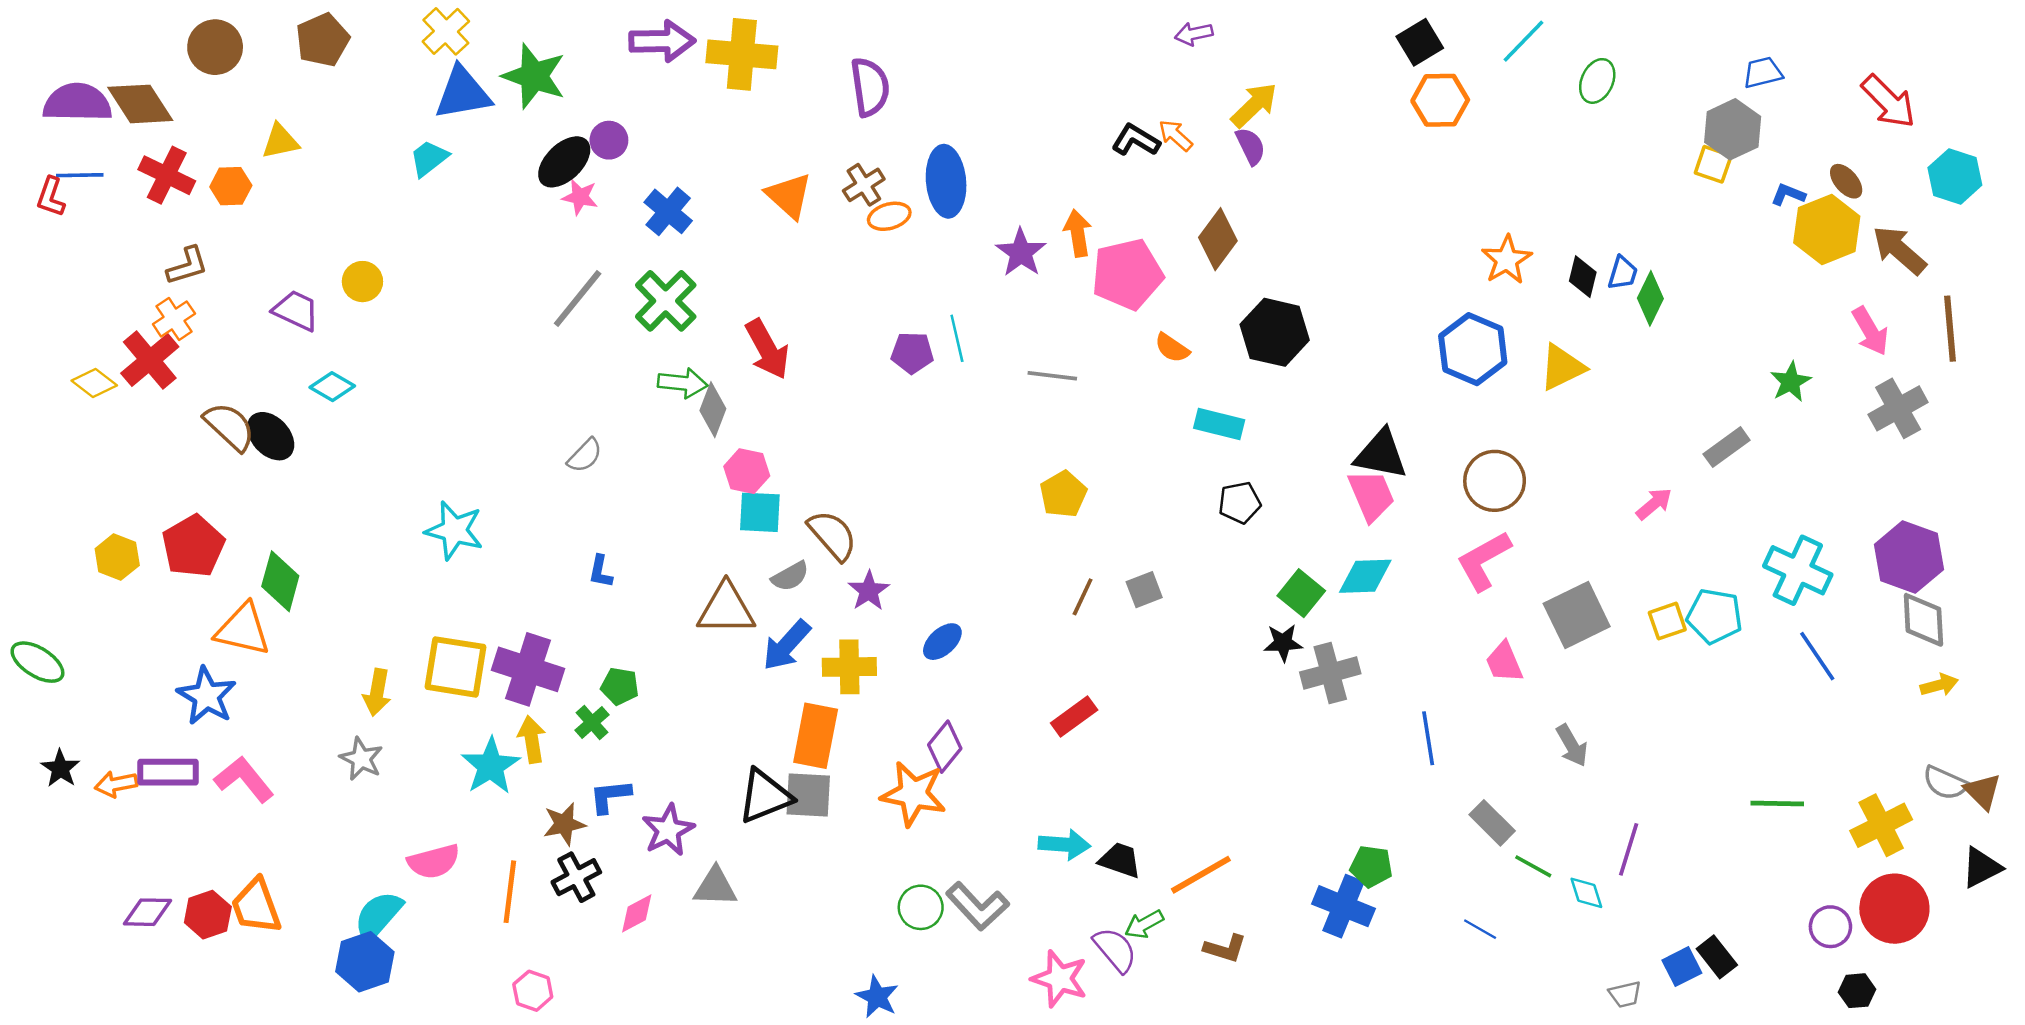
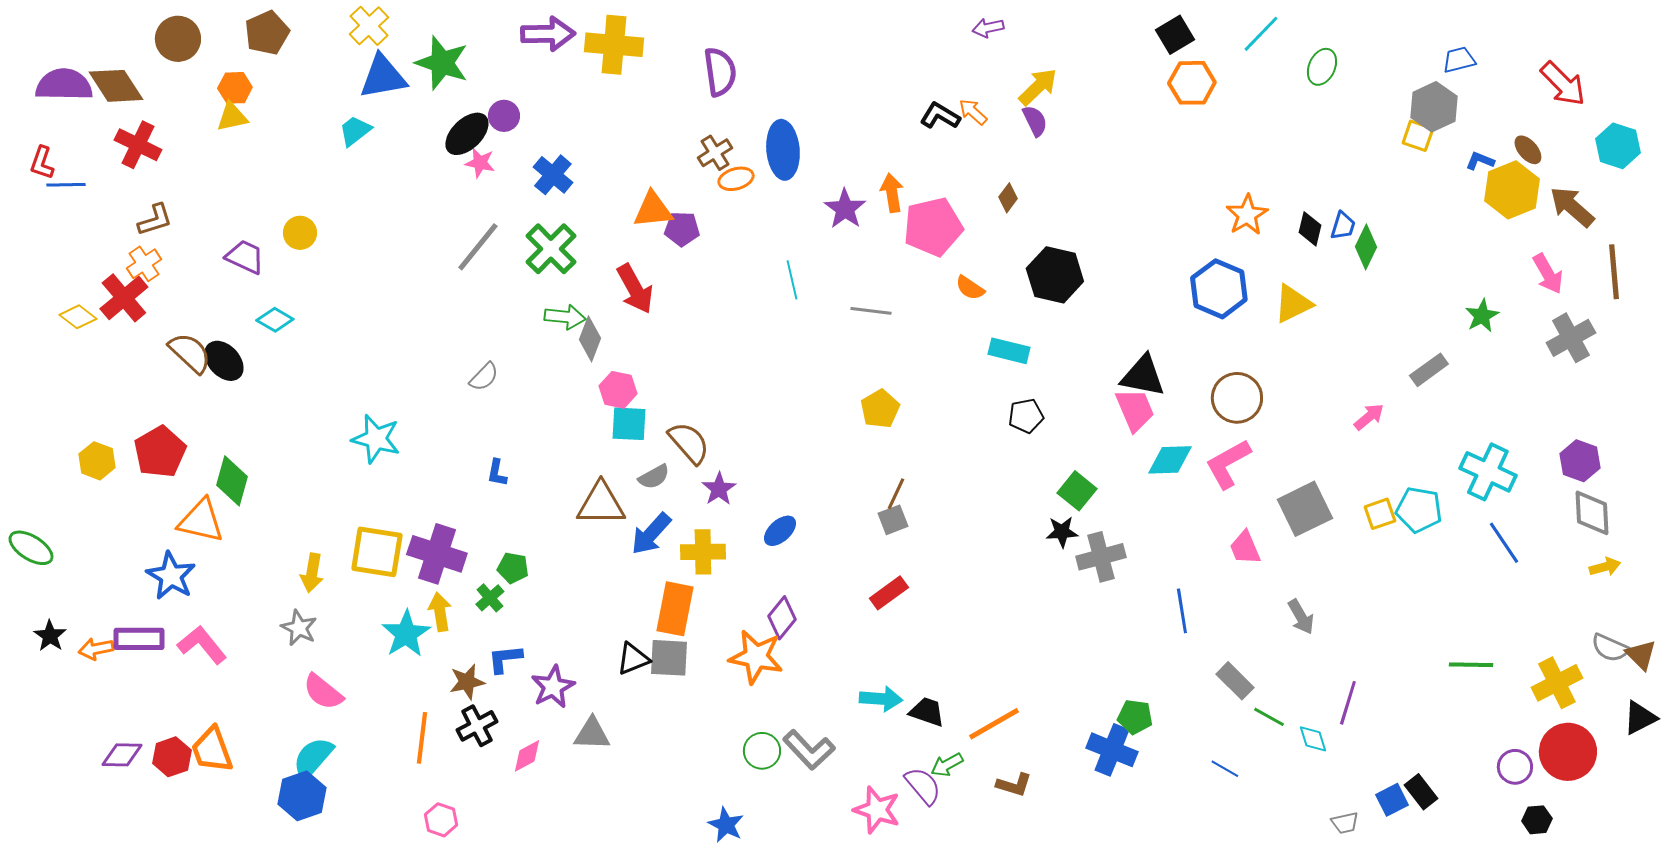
blue line: (80, 175) -> (66, 185), moved
orange hexagon: (231, 186) -> (235, 88), moved
orange triangle: (789, 196) -> (653, 210), moved, turned -48
brown diamond: (1218, 239) -> (1008, 198), size x0.6
purple pentagon: (912, 353) -> (682, 229), moved
purple hexagon: (1909, 557) -> (1580, 461), size x0.7
cyan diamond: (1365, 576) -> (1170, 460), moved
gray square: (1144, 590) -> (893, 520), moved
black triangle: (765, 796) -> (633, 659), size x0.7
pink semicircle: (434, 861) -> (323, 692), moved, turned 54

